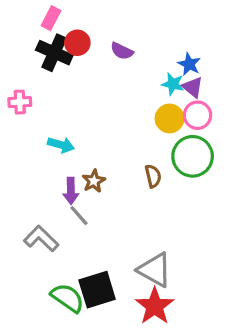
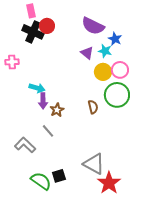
pink rectangle: (51, 18) -> (31, 11), turned -40
purple semicircle: (122, 51) -> (93, 26), moved, size x1.6
purple triangle: (193, 87) -> (87, 53), moved
purple arrow: (71, 191) -> (43, 101), moved
black square: (97, 290) -> (59, 176), size x0.6
red star: (155, 306) -> (109, 183), moved

